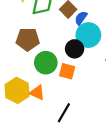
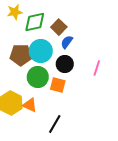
blue semicircle: (81, 18) -> (67, 42), moved
cyan circle: (88, 35) -> (41, 51), moved

